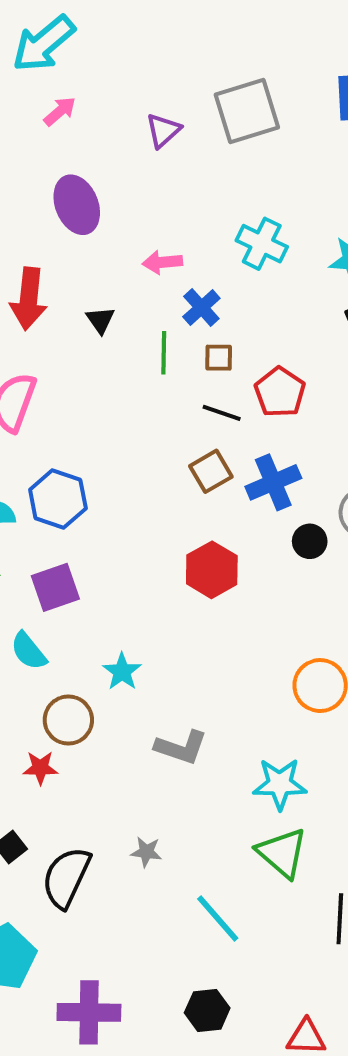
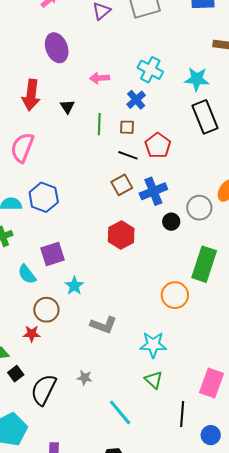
blue cross: (201, 308) -> (136, 100), moved
purple square: (55, 587) -> (53, 254), moved
green triangle: (282, 853) -> (154, 380), size x0.7

